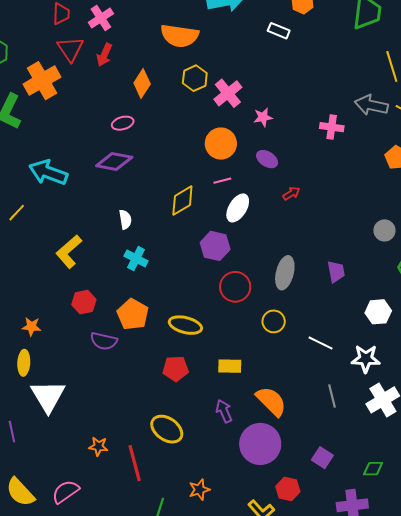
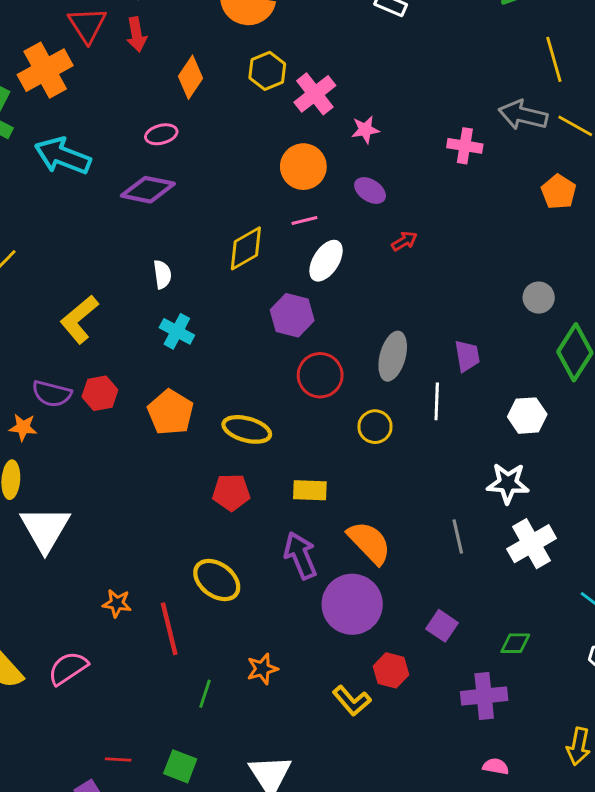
red arrow: (104, 55) -> (137, 35), turned -35
cyan arrow: (48, 172) -> (63, 156), moved
purple semicircle: (104, 341) -> (52, 394), moved
white line: (321, 343) -> (437, 401), moved, turned 65
purple arrow: (224, 411) -> (300, 555), size x1.4

